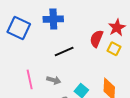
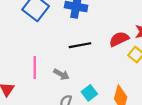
red semicircle: (96, 39) -> (119, 39), turned 30

